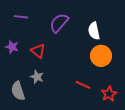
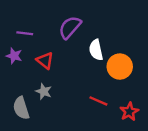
purple line: (21, 17) -> (25, 33), moved
white semicircle: (94, 31) -> (96, 50), moved

